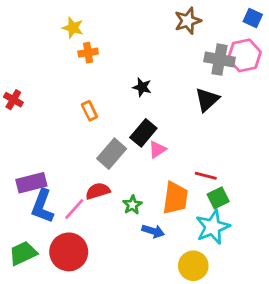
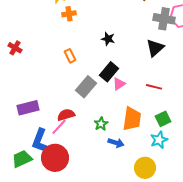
red line: (206, 176) -> (154, 87), moved
red semicircle: (98, 191) -> (66, 115), moved
blue L-shape: (42, 206) -> (40, 141), moved
cyan star: (213, 227) -> (159, 140), size x0.7

